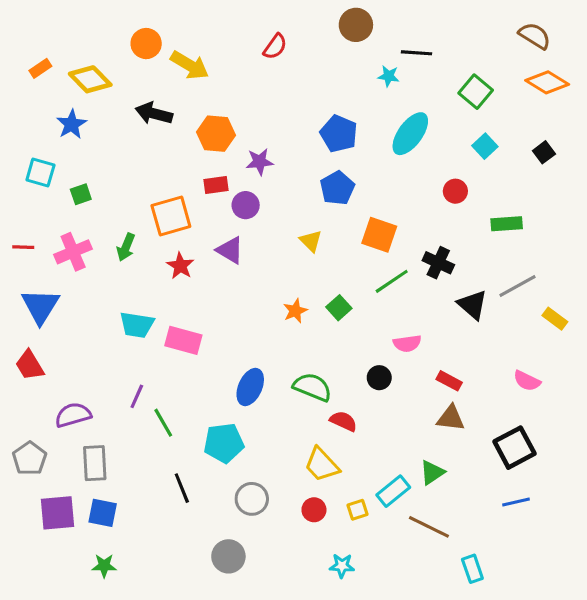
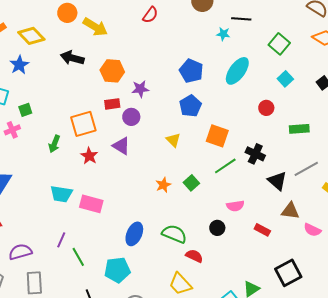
pink cross: (73, 252) -> (12, 130), moved, size x0.7
brown triangle: (451, 418) -> (290, 211), moved
black square: (514, 448) -> (288, 273), moved

